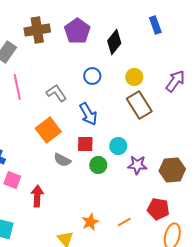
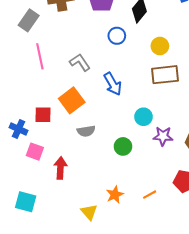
blue circle: (92, 76) -> (117, 36), moved
brown rectangle: (139, 105) -> (165, 75), turned -64
red square: (85, 144) -> (43, 115), moved
gray semicircle: (62, 160) -> (86, 131), turned -36
green circle: (98, 165) -> (123, 146), moved

